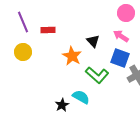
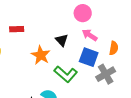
pink circle: (126, 13) -> (83, 13), moved

